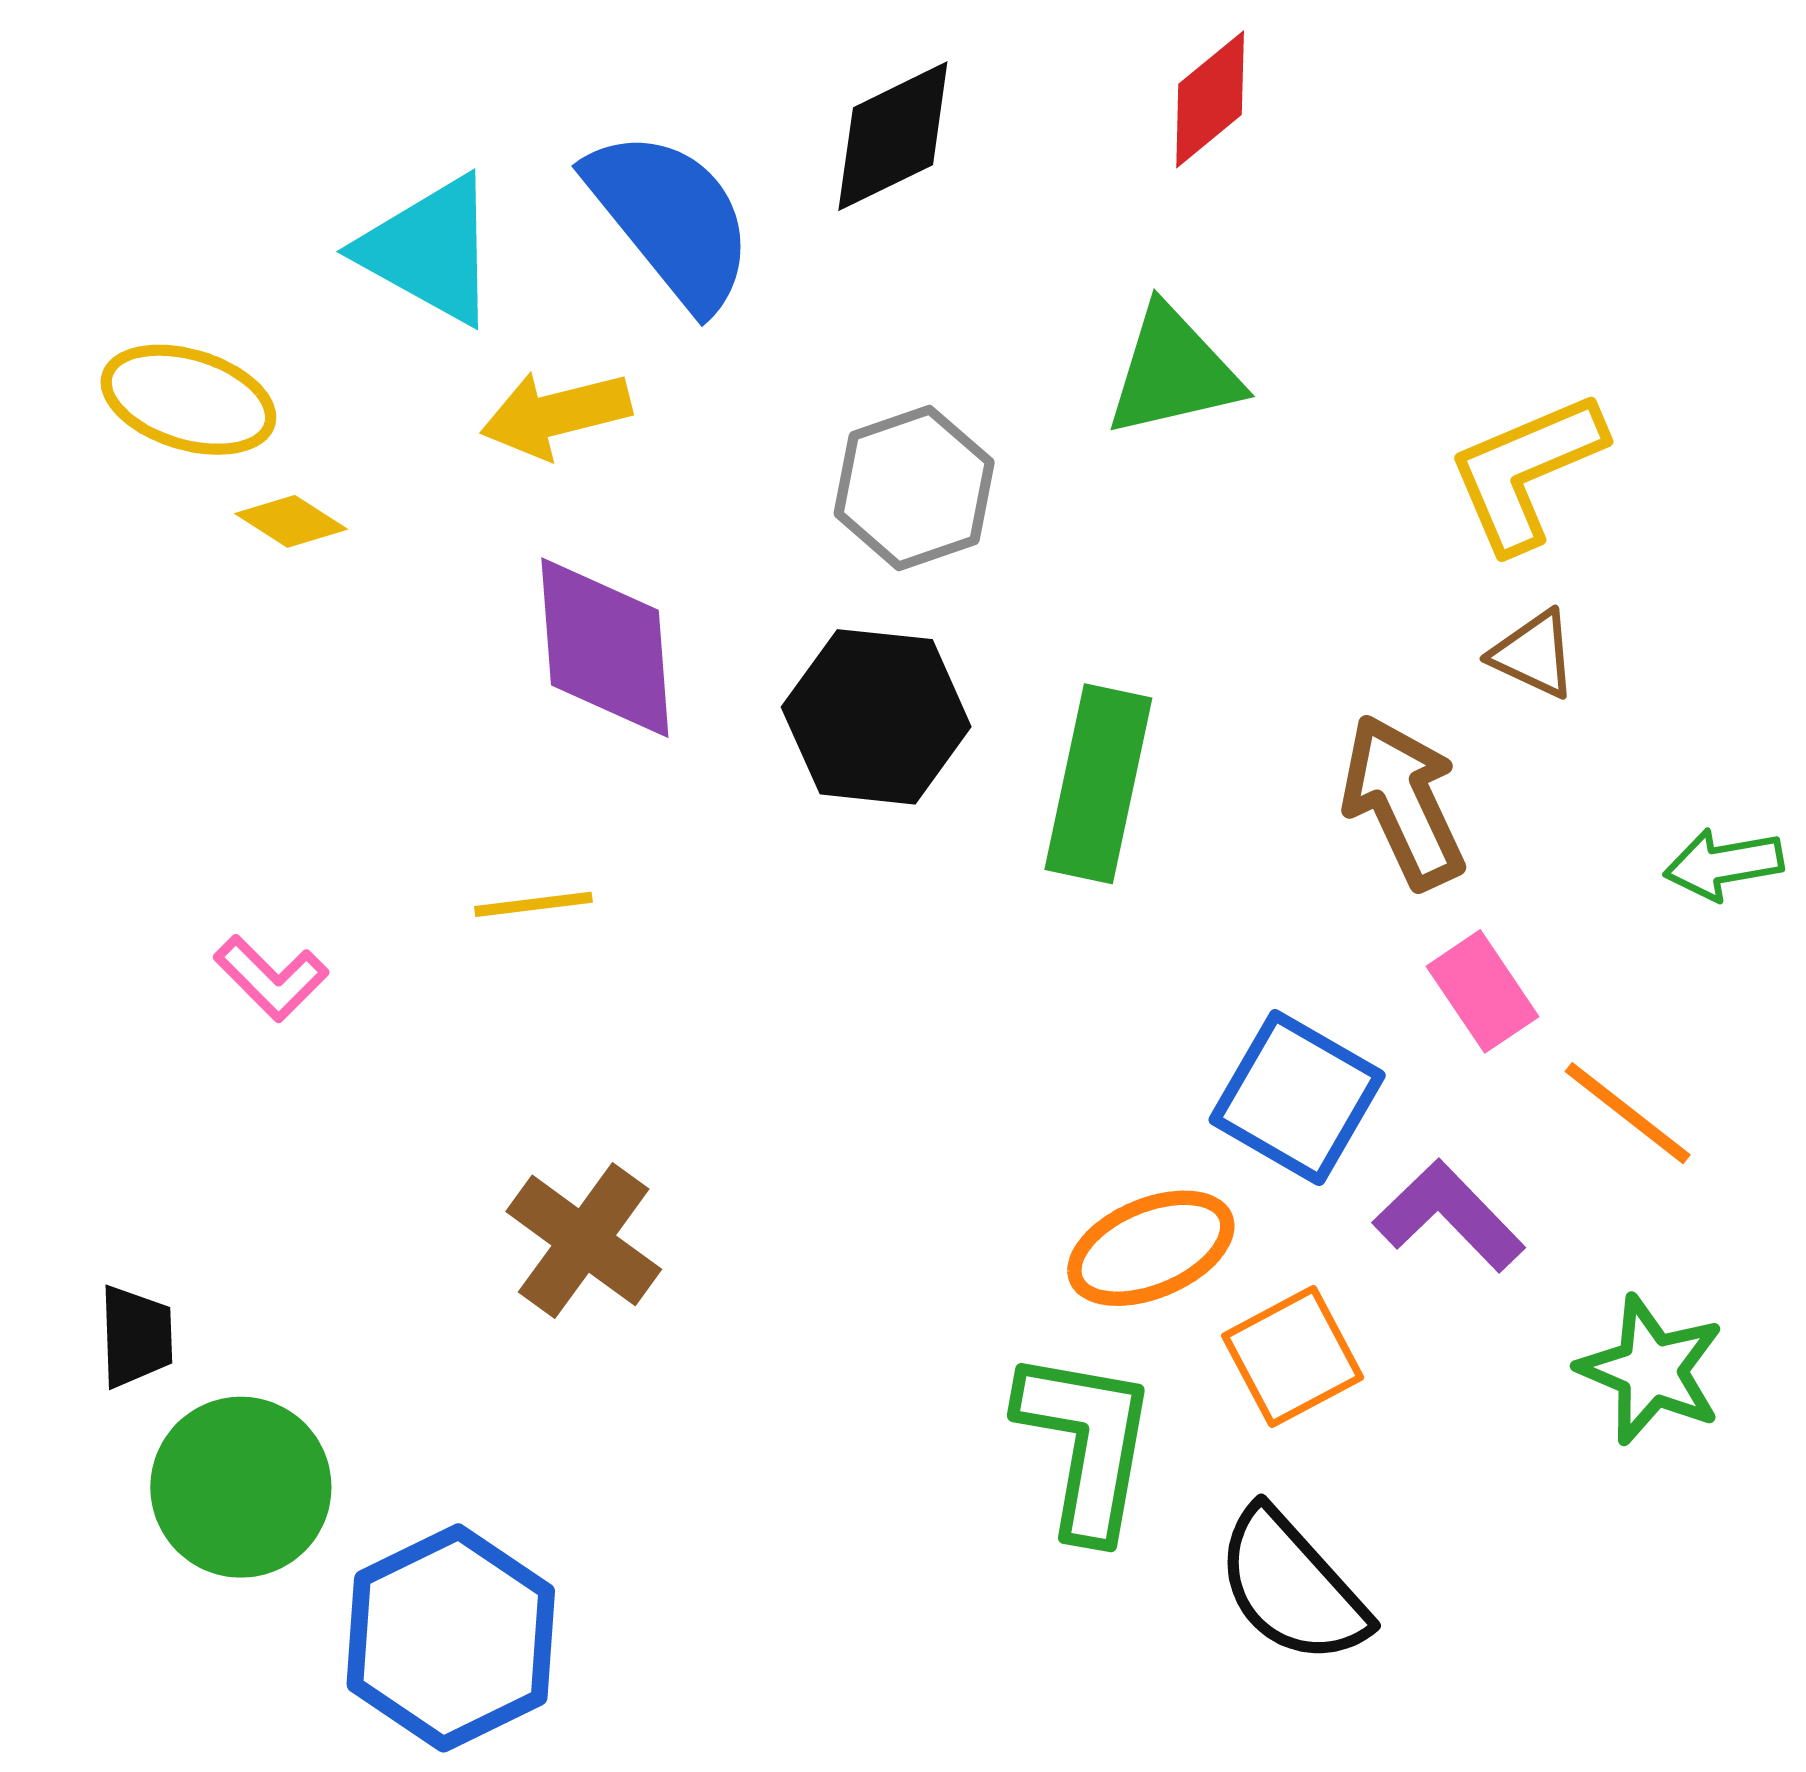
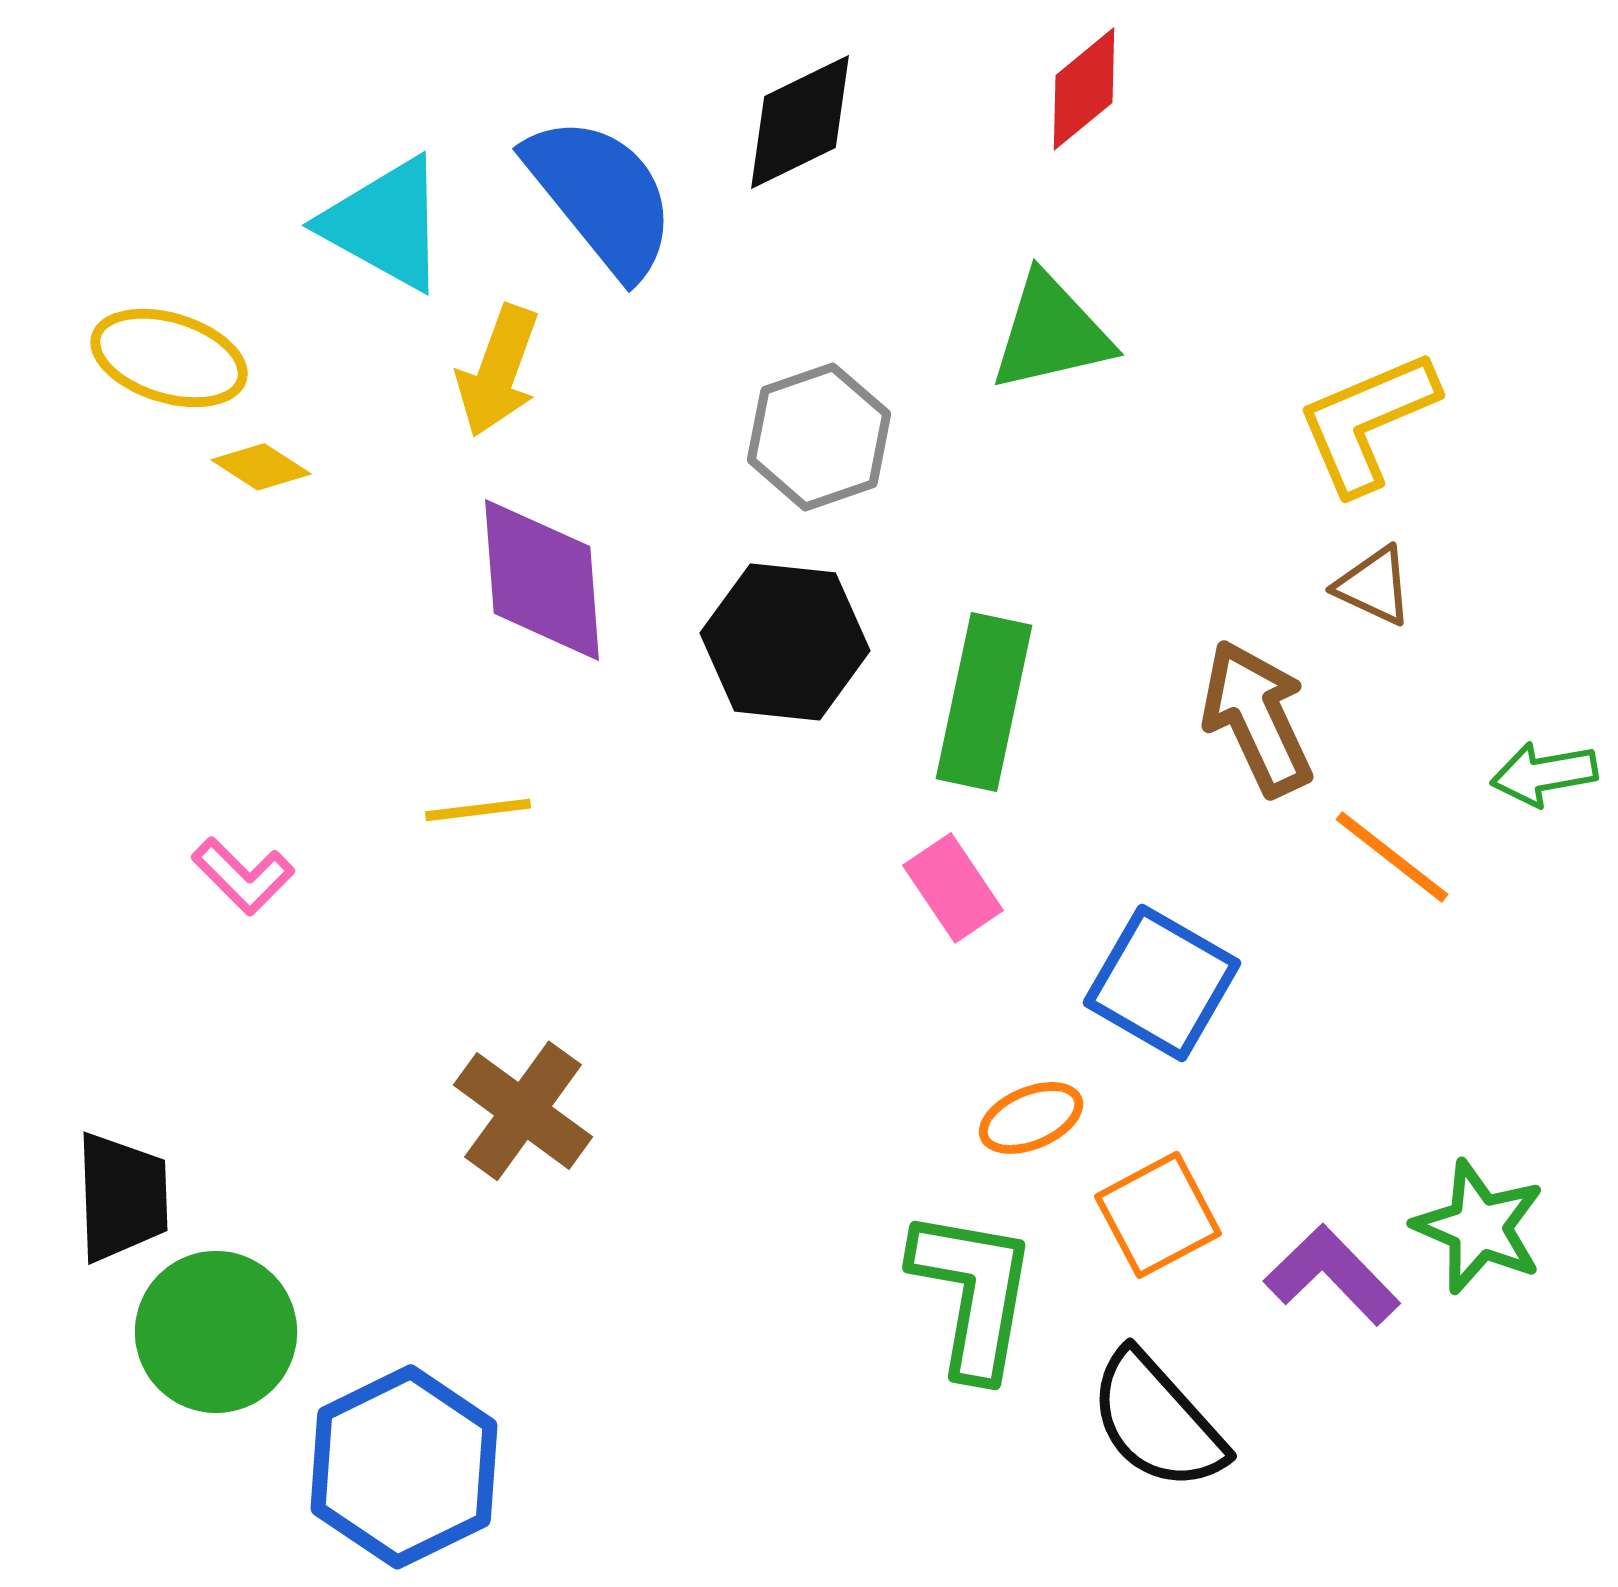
yellow arrow: (556, 414) -> (498, 371), turned -56
pink rectangle: (1482, 991) -> (953, 888), moved
orange line: (1628, 1113) -> (1392, 857), moved
purple L-shape: (1449, 1216) -> (1332, 1275), moved
orange ellipse: (1151, 1248) -> (1031, 1118), size x0.7
black trapezoid: (136, 1336) -> (122, 1197), size x1.4

